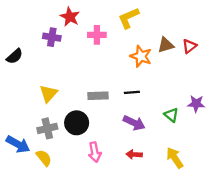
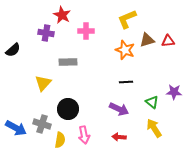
yellow L-shape: (128, 18) -> (127, 19), moved
red triangle: (189, 46) -> (168, 41), turned 32
black line: (132, 92) -> (126, 82), moved
gray rectangle: (98, 96) -> (68, 62), moved
gray cross: (47, 128) -> (42, 124), moved, turned 30
yellow semicircle: (44, 158) -> (60, 140), moved, turned 49
yellow arrow: (175, 158) -> (154, 128), moved

